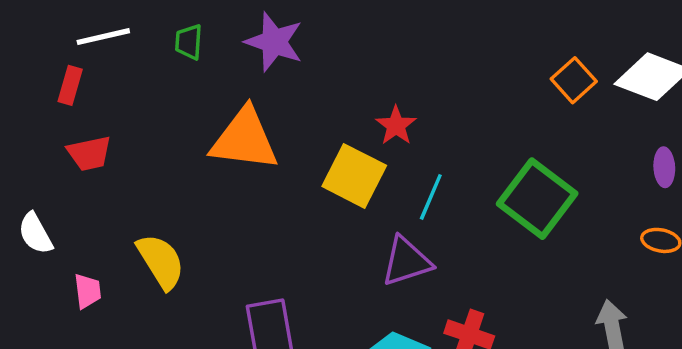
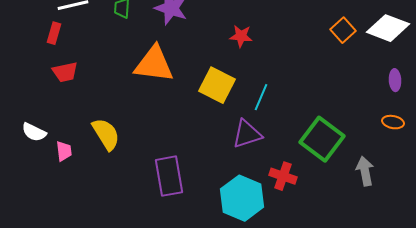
red star: (396, 125) -> (241, 36), moved, turned -30
green square: (537, 199) -> (322, 139), moved
white semicircle: (35, 233) -> (34, 132), moved, turned -35

